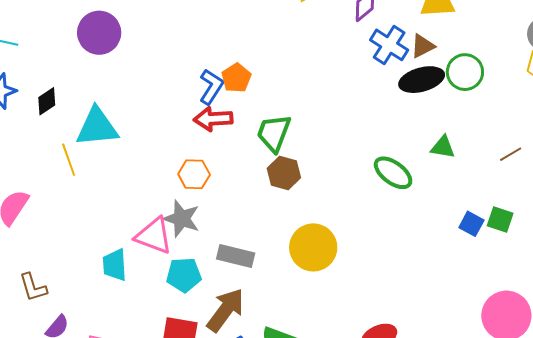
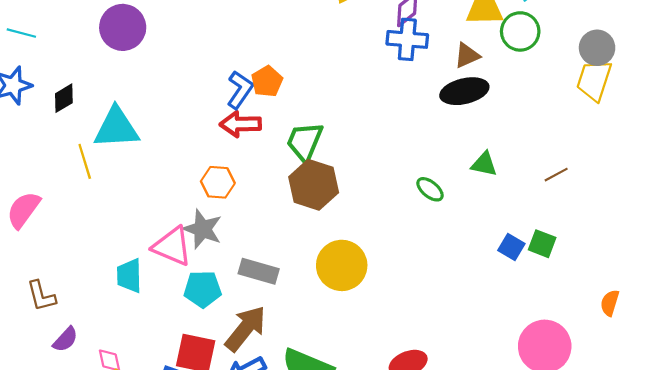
blue cross: (389, 45) -> (407, 39), moved, turned -30
green circle: (465, 72) -> (520, 31), moved
brown hexagon: (284, 173) -> (314, 185), size x1.4
green ellipse: (393, 173) -> (430, 189), size x0.7

